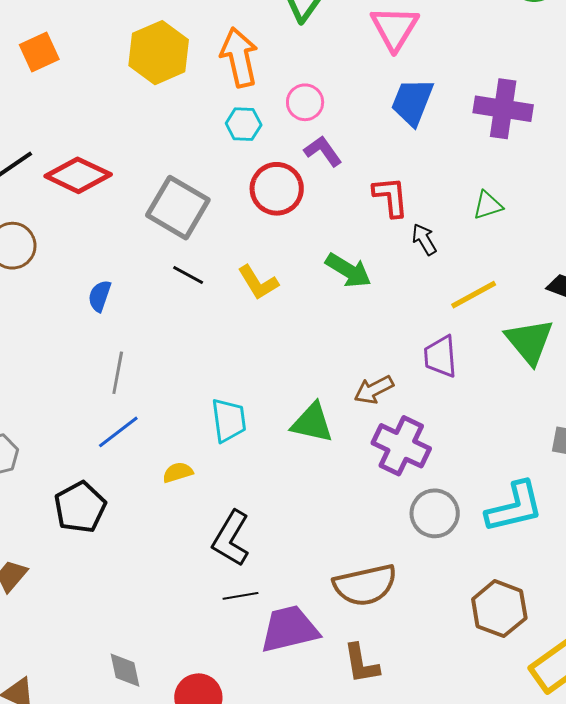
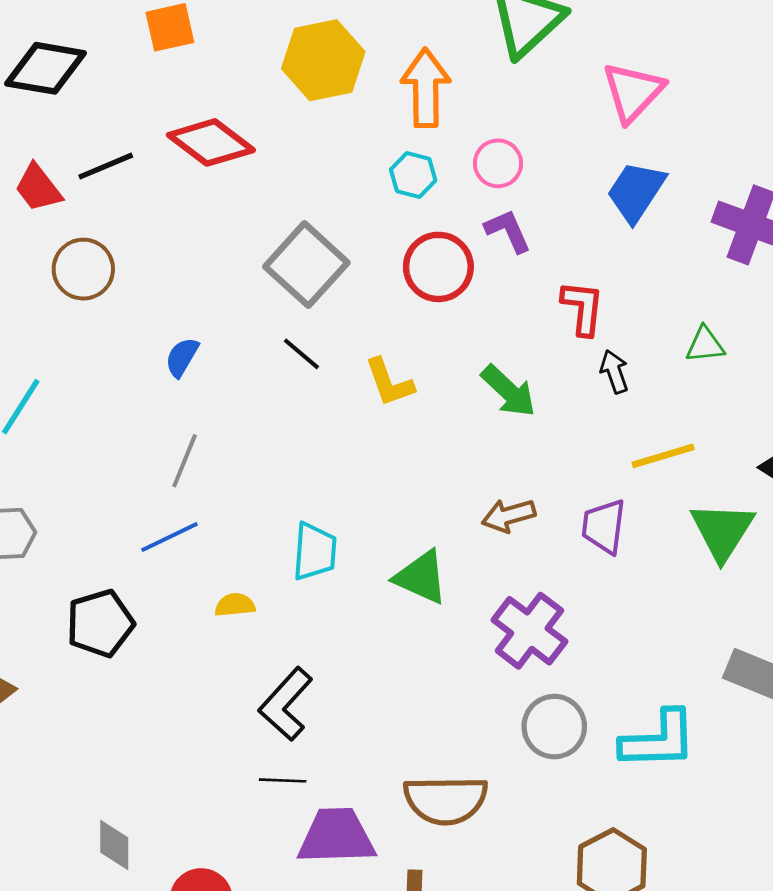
red diamond: (78, 175) -> (211, 142), moved
brown arrow: (374, 390) -> (508, 516), moved

